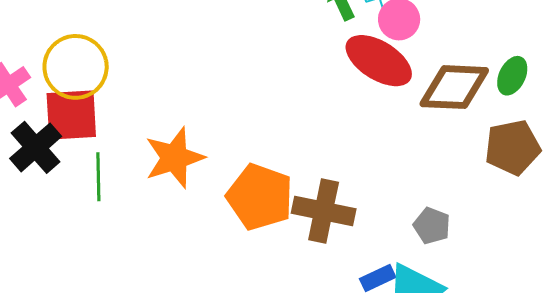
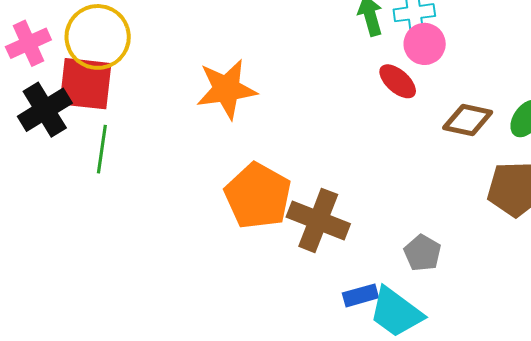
red ellipse: (379, 61) -> (398, 81), size x0.6
brown diamond: (454, 87) -> (468, 120), size x0.7
orange star: (174, 158) -> (226, 89), moved

